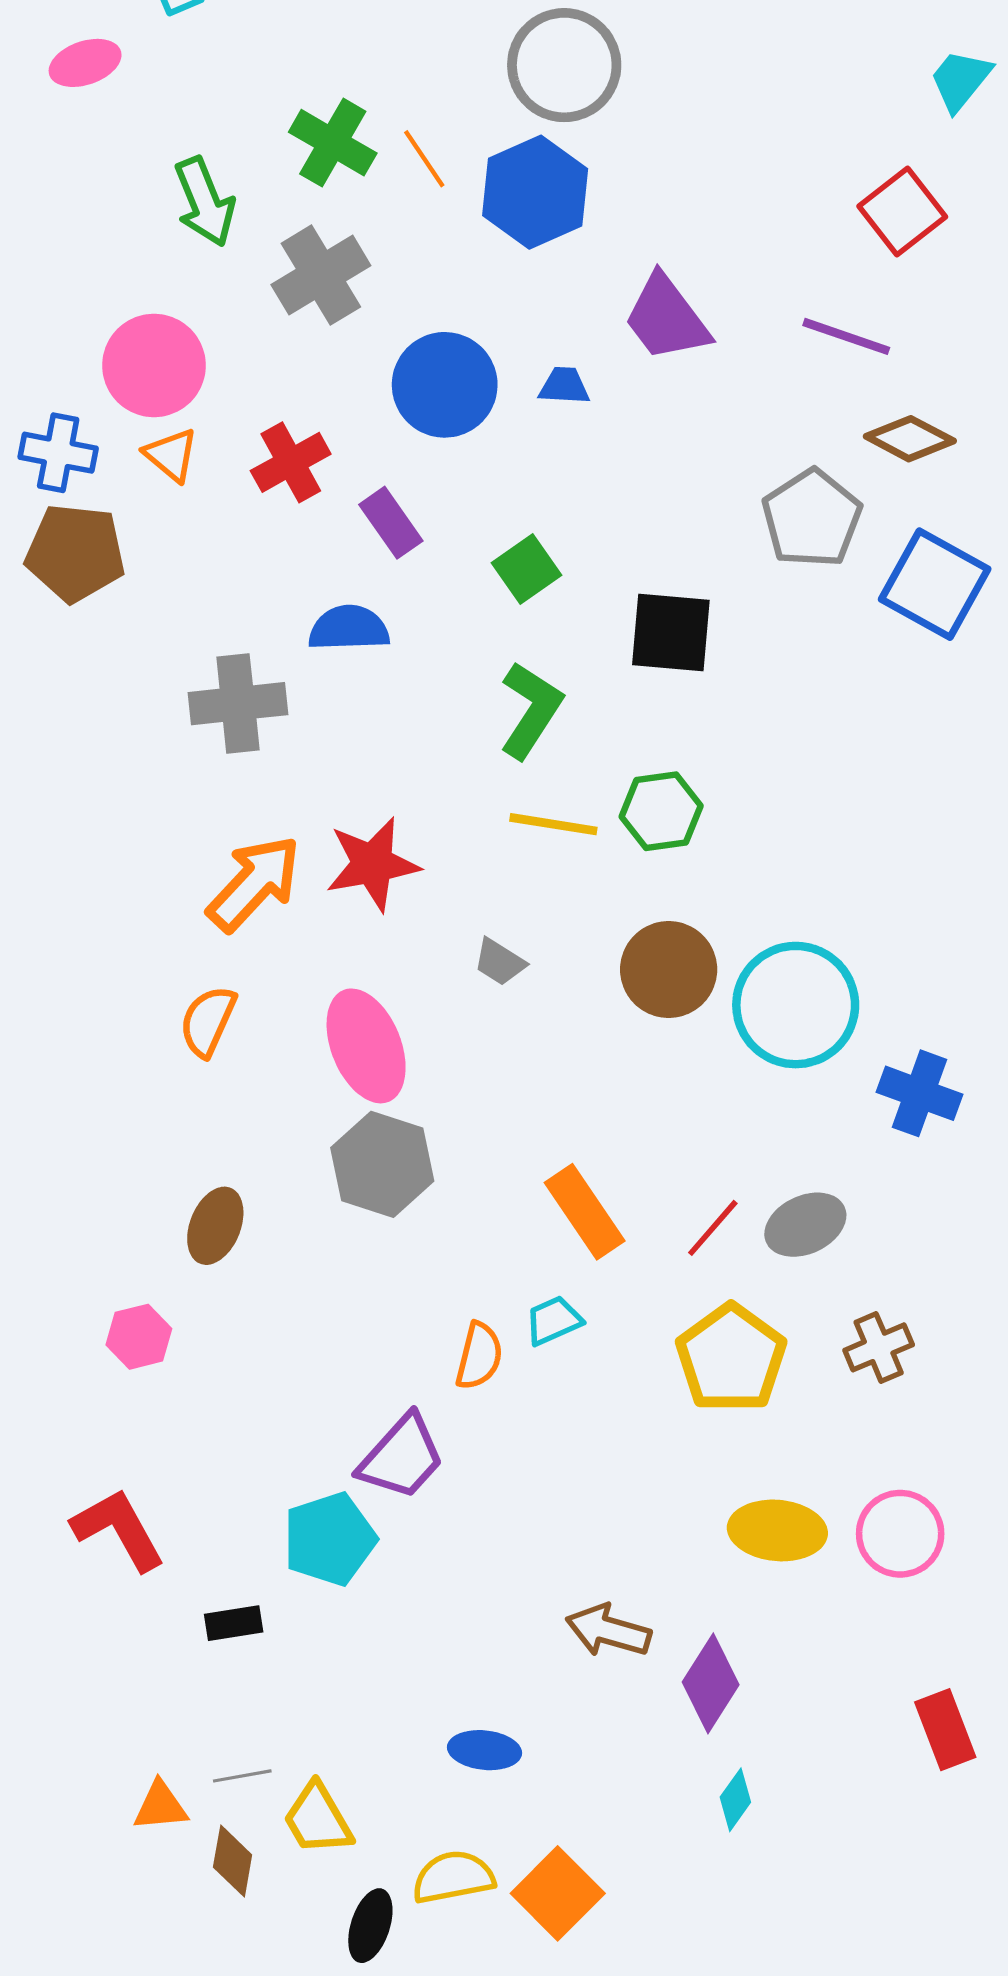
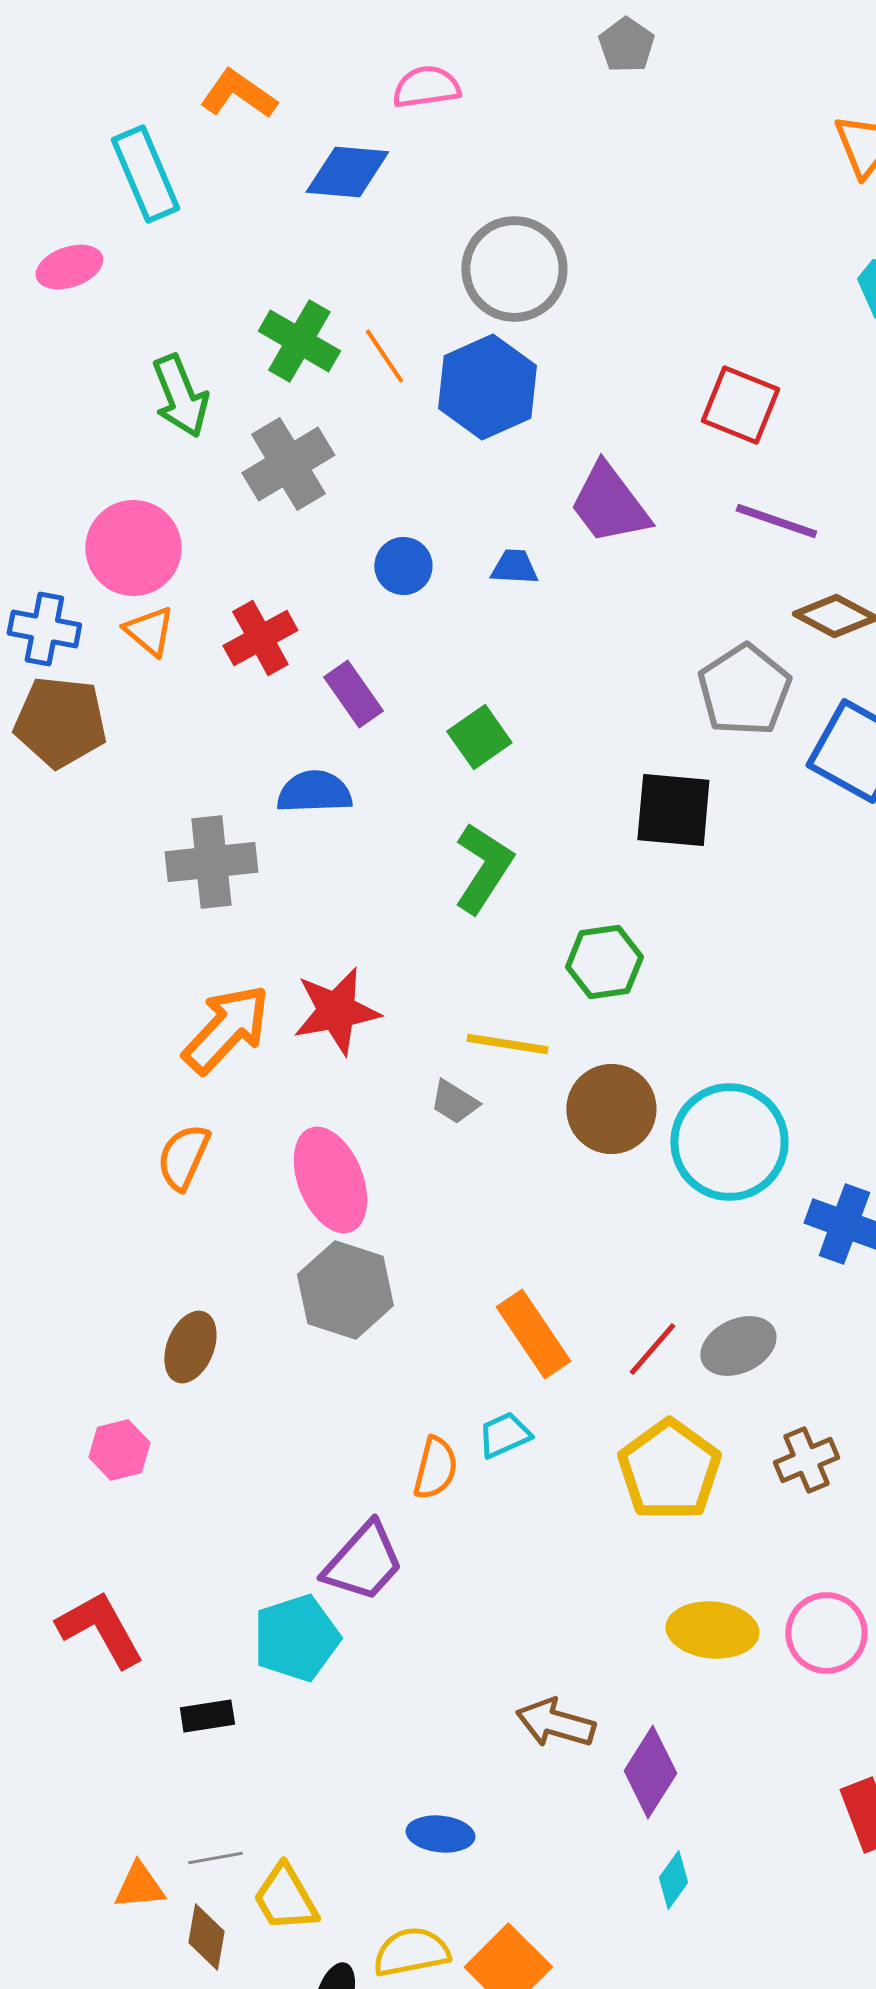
red square: (902, 212) -> (740, 405), moved, turned -30
blue circle: (445, 385) -> (403, 566), size x0.6
black square: (671, 633) -> (673, 810), moved
yellow line: (553, 824) -> (507, 1044), moved

